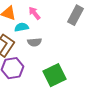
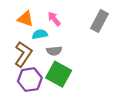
green square: (54, 75) -> (59, 74), moved, turned -35

